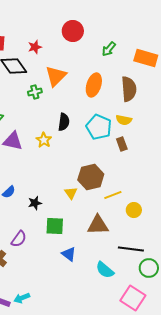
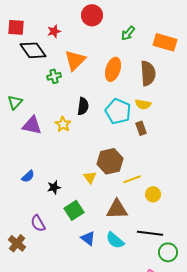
green square: (55, 226) -> (74, 210), turned -36
purple semicircle: (19, 239) -> (38, 223), turned 114
cyan semicircle: (105, 270) -> (115, 240), moved

